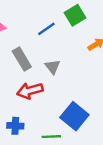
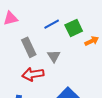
green square: (75, 15) -> (74, 28), moved

